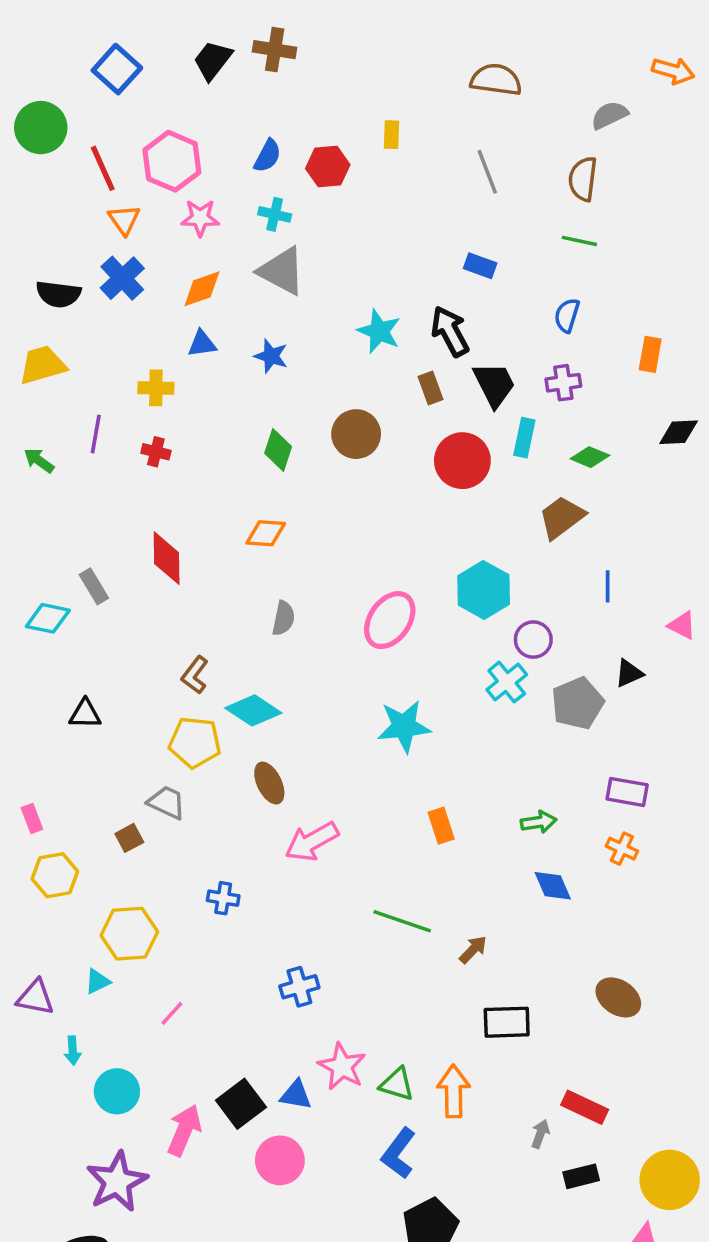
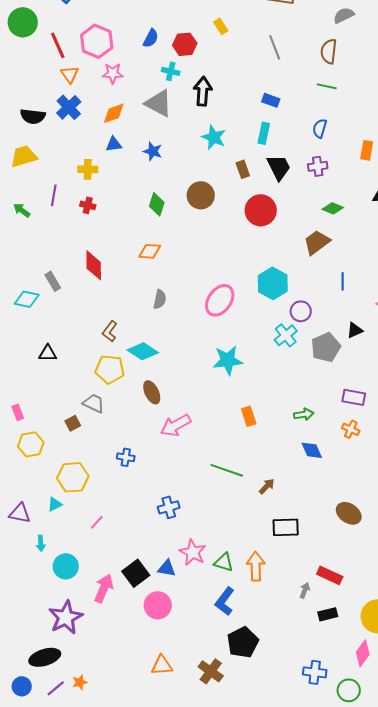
yellow rectangle: (392, 135) -> (221, 26), turned -35
cyan cross: (275, 214) -> (171, 71), moved
black arrow: (450, 331) -> (203, 91), moved, turned 32
cyan rectangle: (524, 438) -> (264, 133), moved

